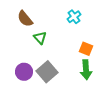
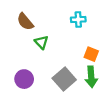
cyan cross: (74, 17) -> (78, 19), turned 32
gray square: (47, 72) -> (64, 79), moved

